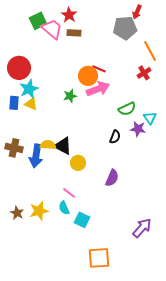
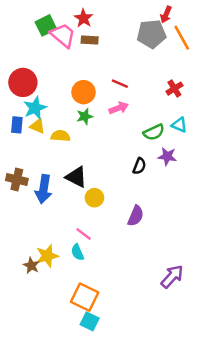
orange line: (150, 51) -> (182, 38), moved
orange circle: (88, 76) -> (84, 92), moved
pink arrow: (98, 89) -> (119, 108), size x0.7
cyan triangle: (150, 118) -> (179, 125), moved, turned -32
yellow semicircle: (48, 145) -> (60, 136), moved
brown star: (17, 213) -> (31, 266), moved
cyan square: (82, 220) -> (90, 321), moved
orange square: (99, 258) -> (85, 297), moved, turned 30

